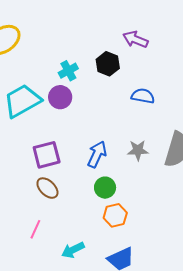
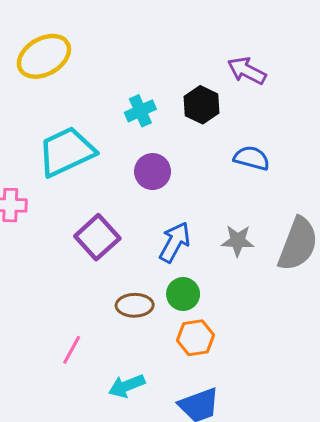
purple circle: (60, 97) -> (153, 172), moved
purple square: (47, 155) -> (97, 237), turned -32
brown ellipse: (47, 188) -> (135, 305), moved, turned -50

